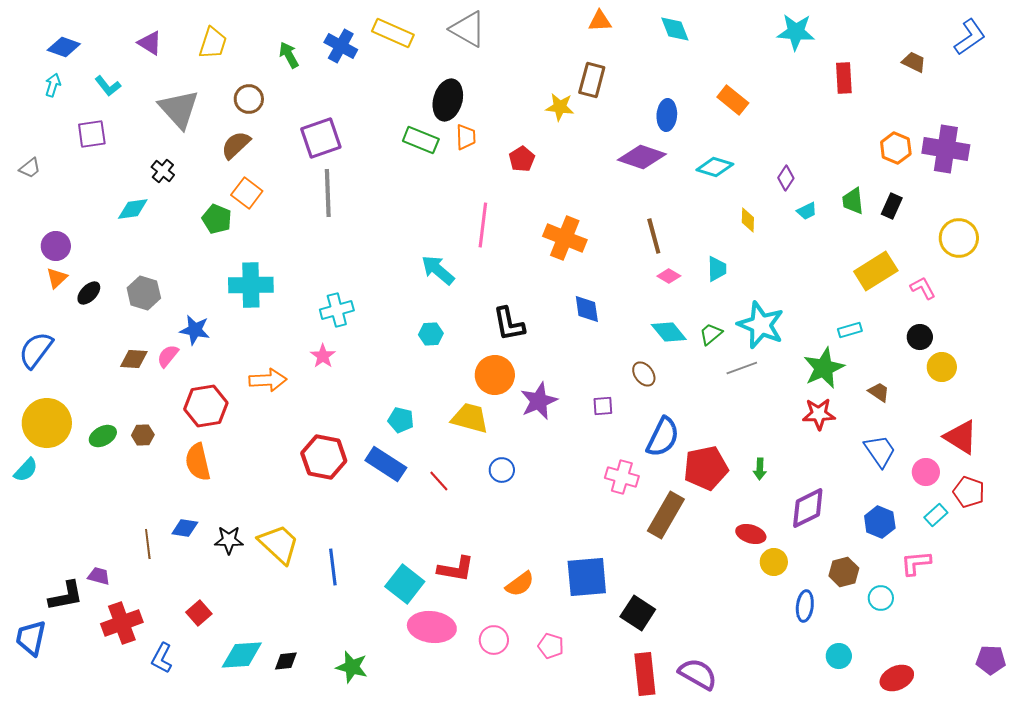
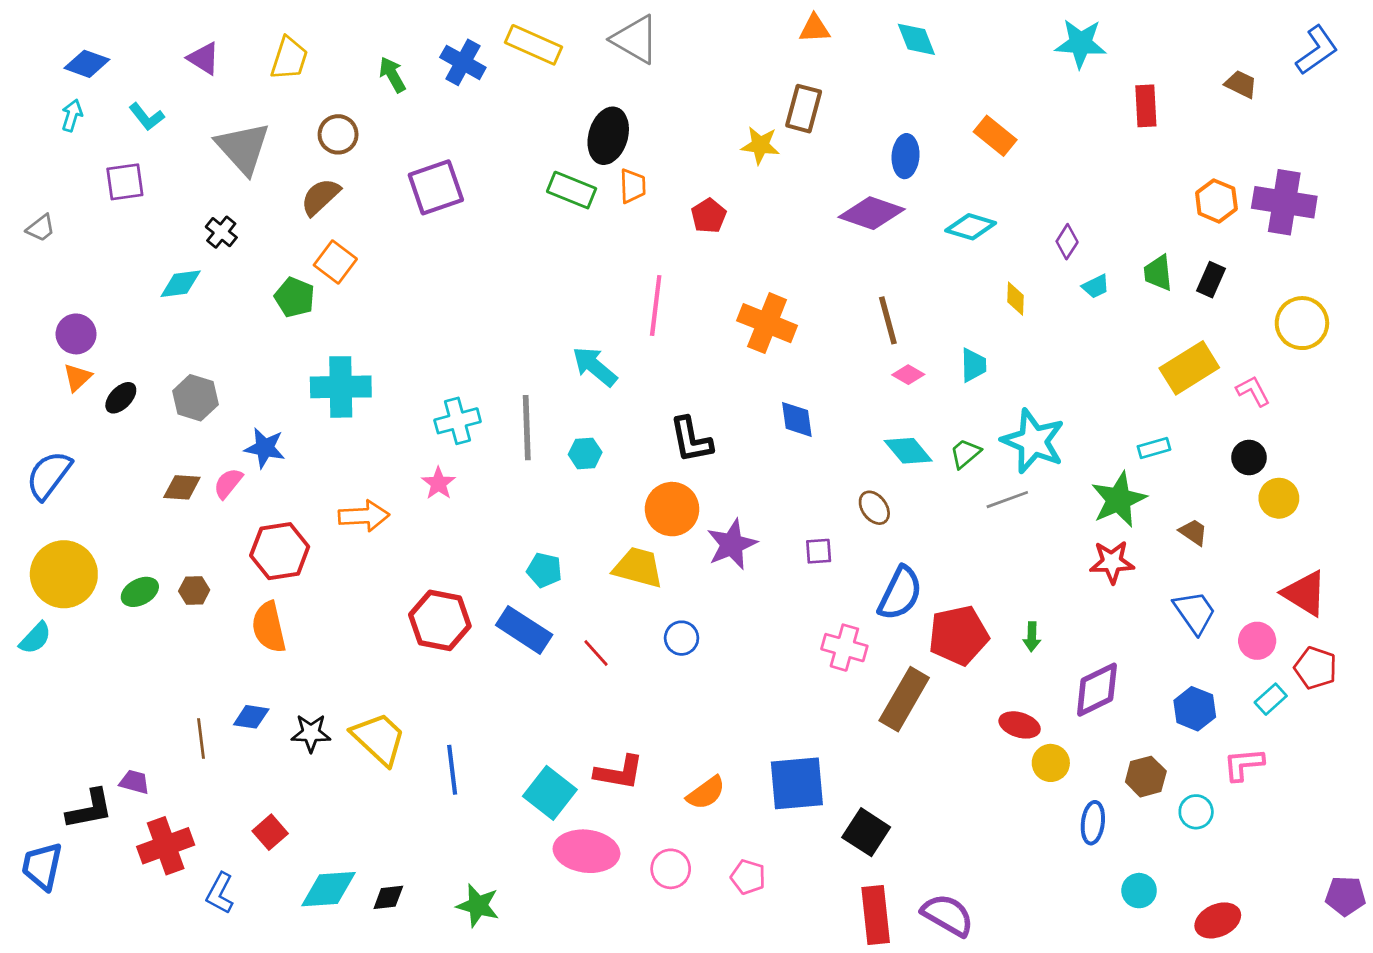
gray line: (328, 193) -> (527, 428), moved

